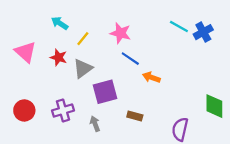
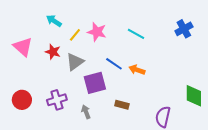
cyan line: (179, 27) -> (136, 34), moved
pink star: (120, 33) -> (97, 32), moved
blue line: (130, 59) -> (114, 64), moved

